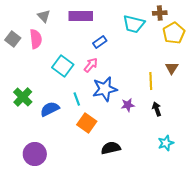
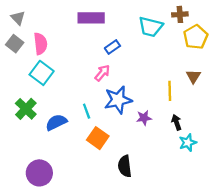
gray triangle: (44, 16) -> (18, 18), moved
cyan square: (63, 66) -> (42, 73), moved
cyan star: (166, 143) -> (188, 143), moved
black semicircle: (111, 148) -> (125, 166), turned -84

